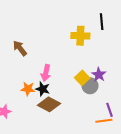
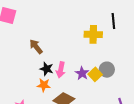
purple star: (99, 75) -> (82, 73), moved
gray circle: (90, 86) -> (107, 70), moved
black star: (43, 89) -> (47, 69), moved

